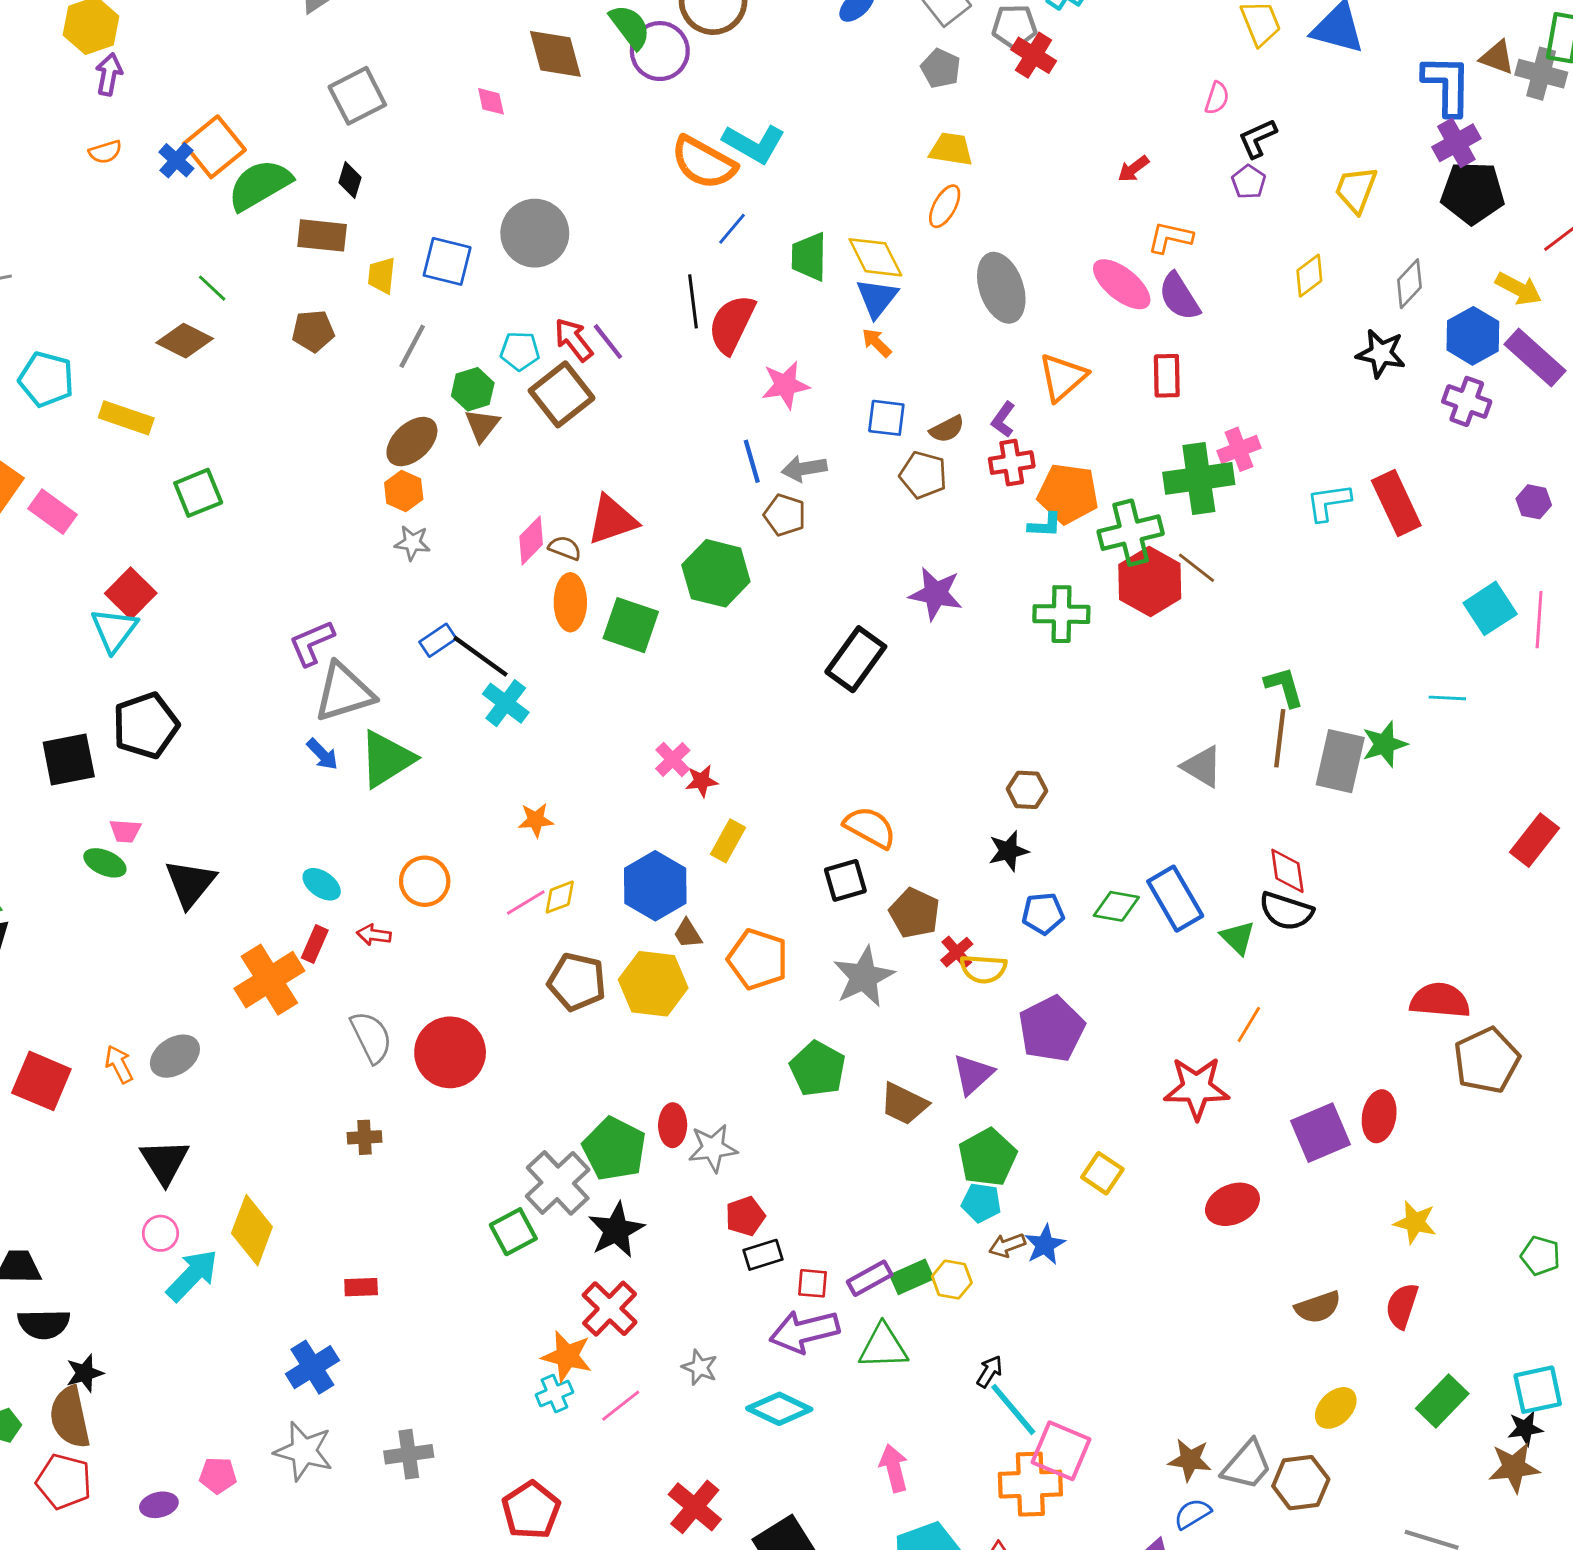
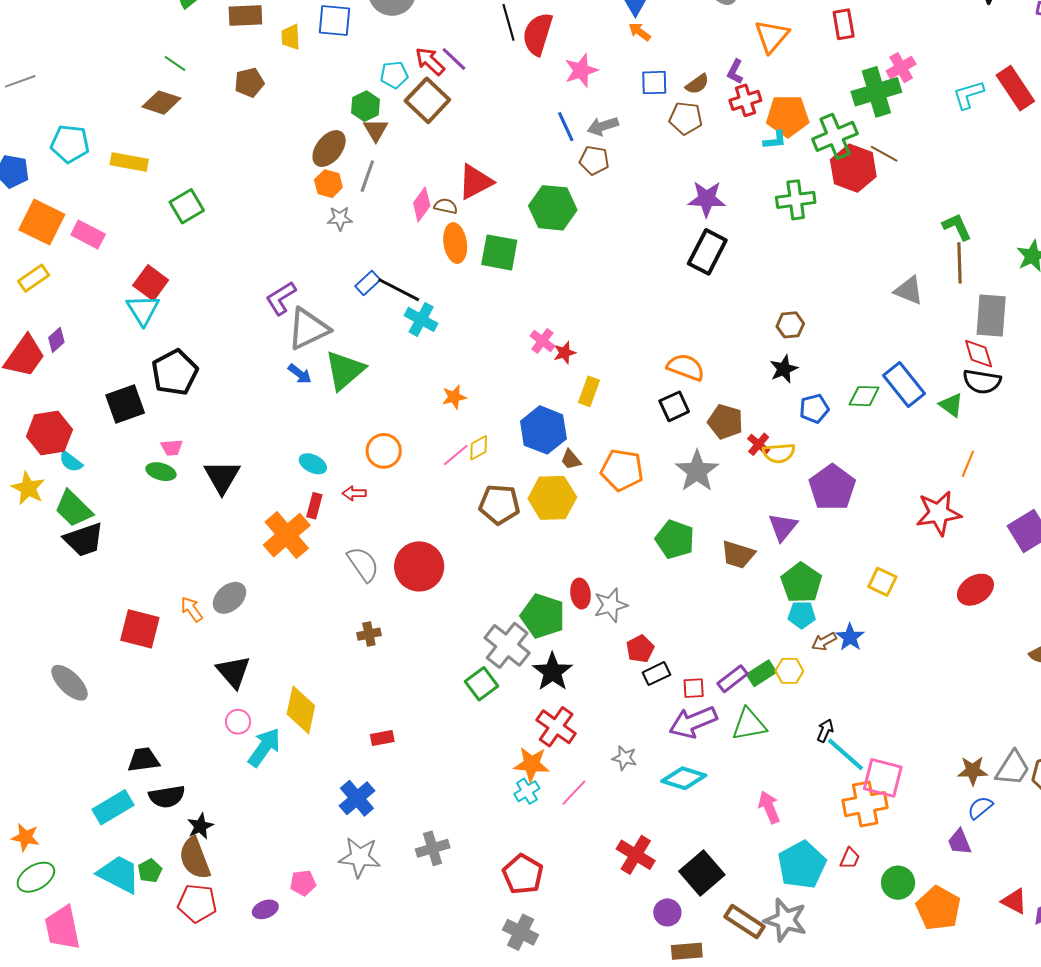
gray line: (412, 346) -> (367, 176), moved
black rectangle: (856, 659) -> (707, 252), moved
gray rectangle: (1340, 761) -> (991, 315), moved

